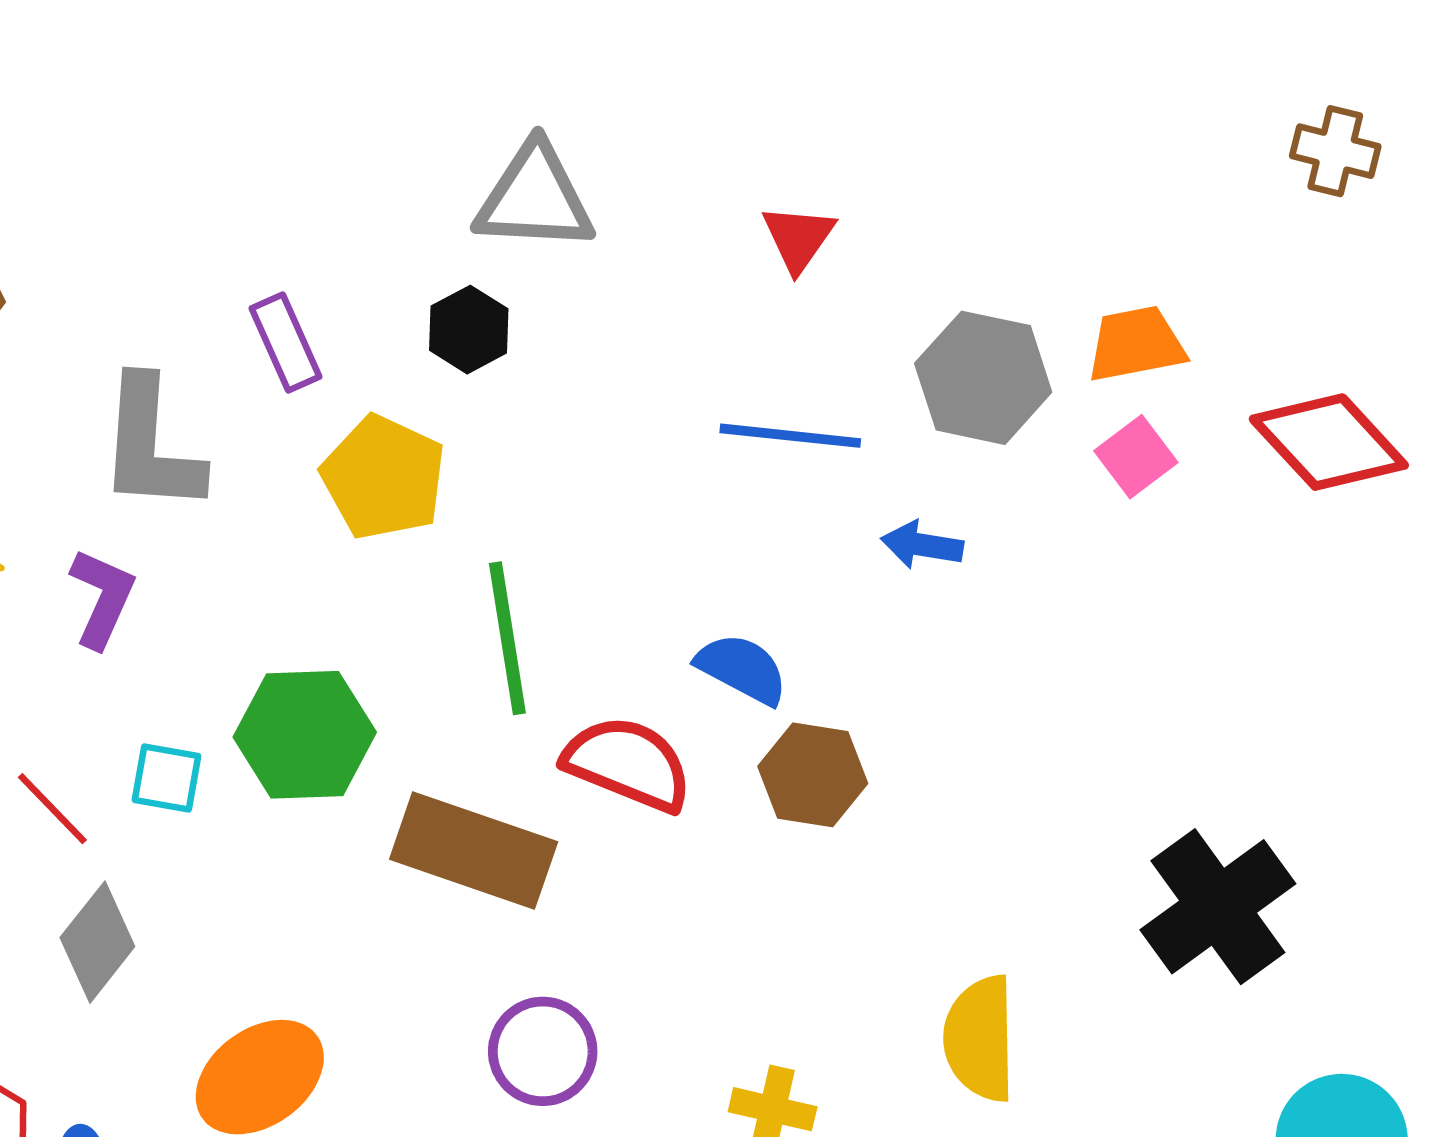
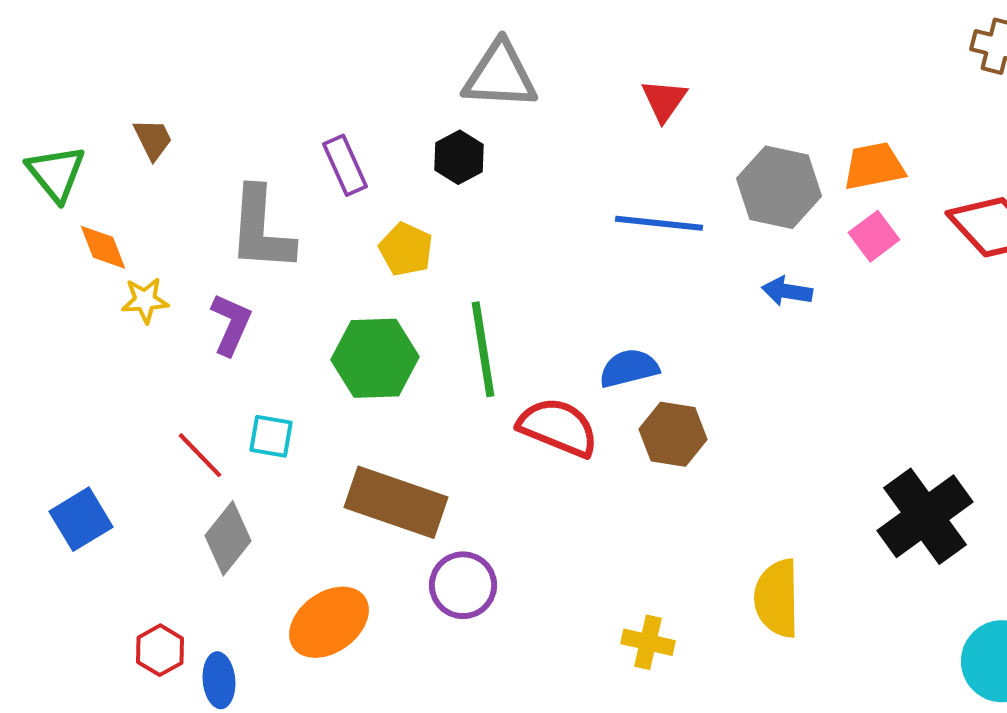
yellow pentagon: (384, 477) -> (406, 249), size x0.7
blue arrow: (922, 545) -> (787, 291), moved
blue semicircle: (742, 669) -> (629, 368), turned -42
green hexagon: (305, 735) -> (375, 358), moved
brown rectangle: (474, 850) -> (396, 502), moved
purple circle: (543, 1051) -> (463, 585), moved

